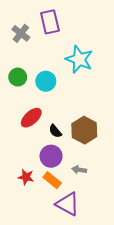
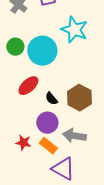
cyan circle: (46, 81) -> (42, 51), size x1.5
gray arrow: (79, 170) -> (74, 136), size x1.6

